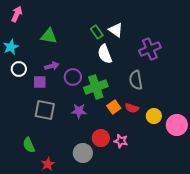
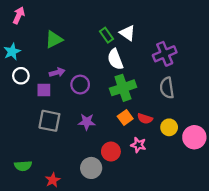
green triangle: (49, 36) -> (54, 40), turned -36
gray semicircle: (136, 80) -> (167, 88), moved
green cross: (96, 87) -> (123, 88), moved
pink star: (121, 141) -> (138, 145), moved
green semicircle: (29, 145) -> (23, 166), moved, turned -70

